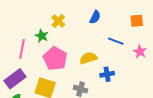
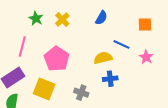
green star: (42, 36) -> (36, 18), moved
yellow semicircle: (88, 58) -> (103, 58), moved

